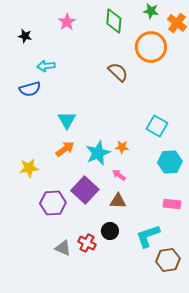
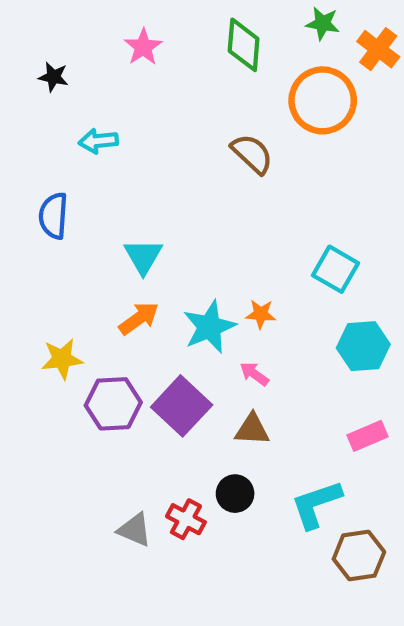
blue semicircle: (30, 89) -> (53, 216), moved, turned 110
purple hexagon: (53, 203) -> (113, 404), moved
pink rectangle: (172, 204) -> (368, 436), turned -30

